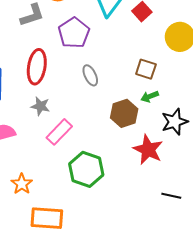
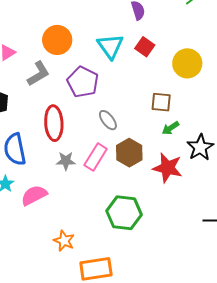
brown hexagon: (124, 113) -> (129, 153), moved
pink rectangle: (59, 132) -> (96, 157), moved
red star: (148, 150) -> (168, 168), moved

